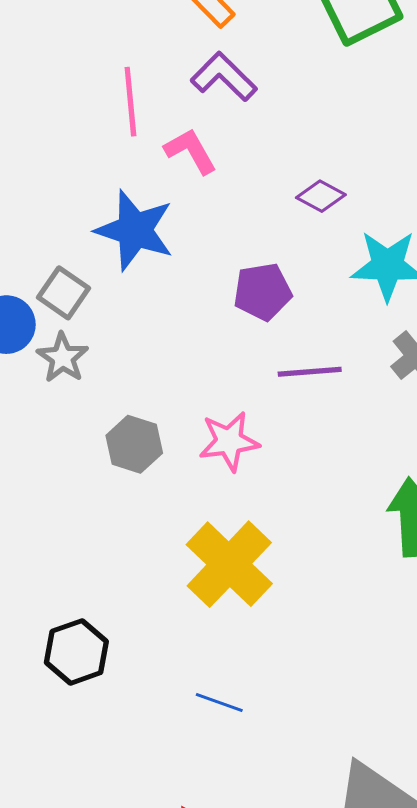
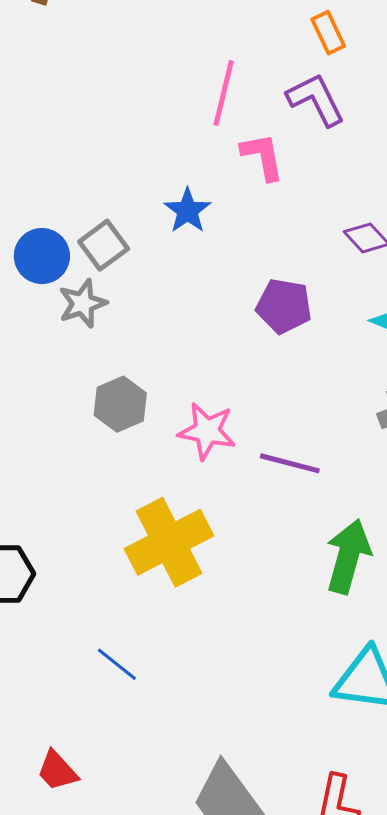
blue star: (135, 230) -> (187, 211), size x0.6
purple line: (310, 372) -> (290, 463), moved

